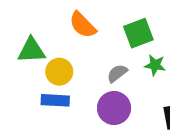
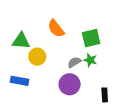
green star: (155, 65) -> (90, 60), moved
blue rectangle: (55, 100) -> (19, 81), moved

